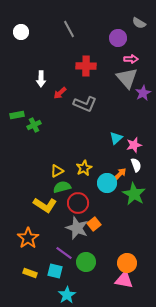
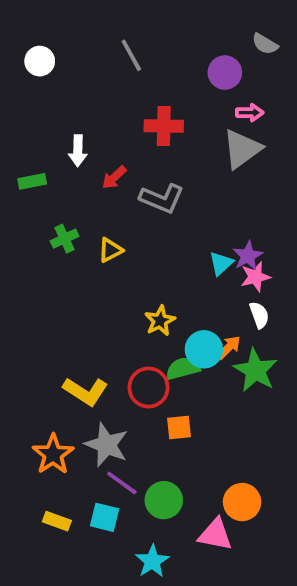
gray triangle: (127, 78) -> (242, 149), turned 35
purple star: (143, 93) -> (248, 256), moved
green rectangle: (17, 115) -> (32, 181), moved
yellow triangle: (57, 171) -> (110, 250), moved
orange arrow: (120, 174) -> (229, 347), moved
green semicircle: (62, 187) -> (183, 368), moved
orange square: (94, 224) -> (179, 428), turned 32
gray star: (77, 228) -> (107, 445), moved
pink triangle: (124, 280) -> (215, 534), moved
cyan star: (67, 295) -> (152, 561), moved

